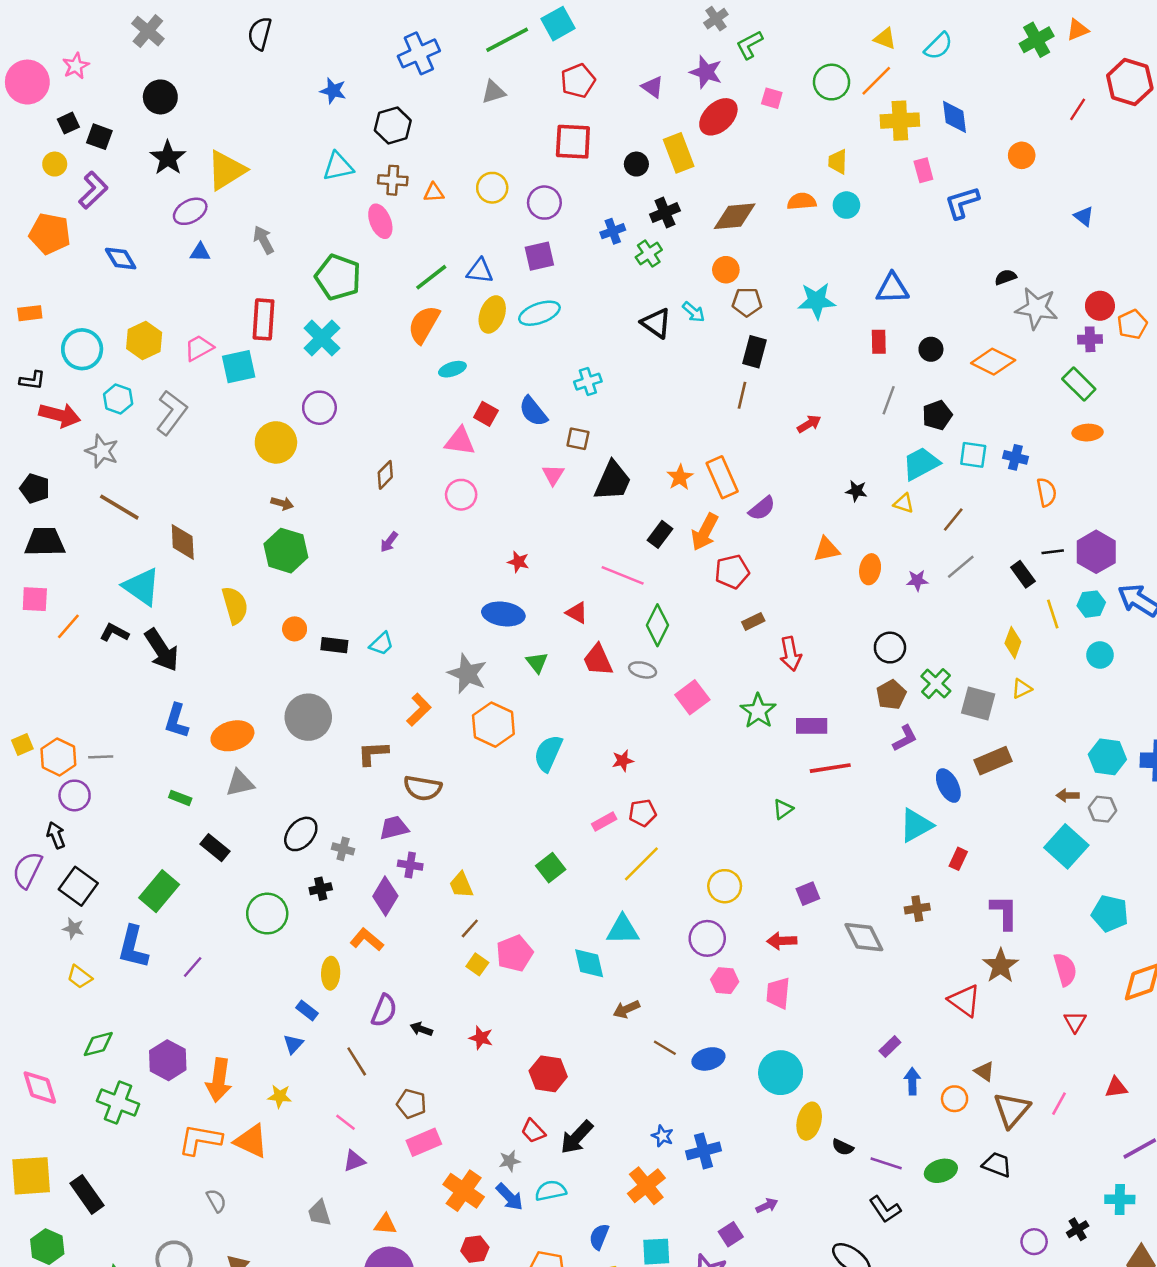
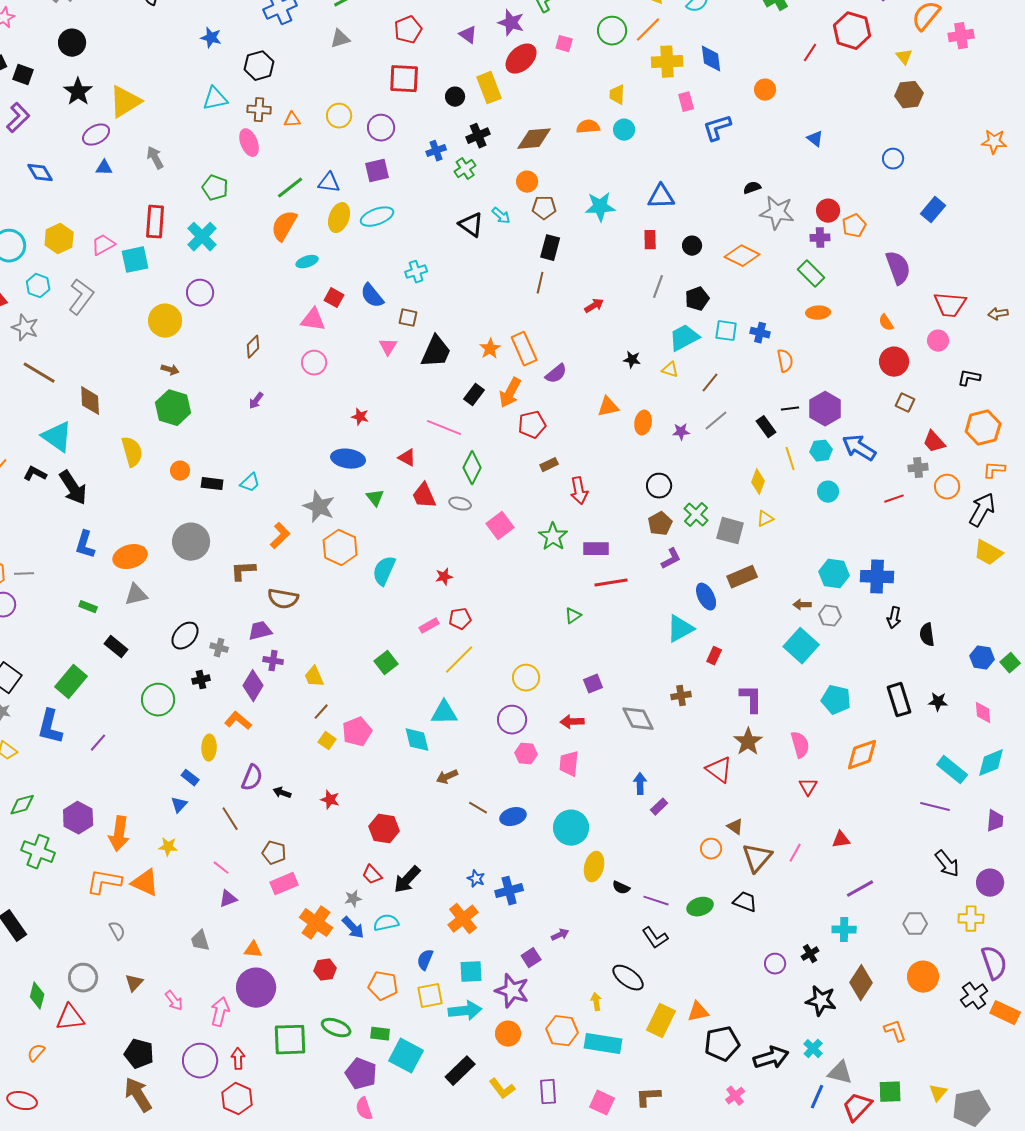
green pentagon: (338, 277) -> (215, 188), size x0.7
blue arrow: (912, 1081) -> (640, 784), moved

